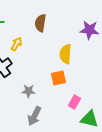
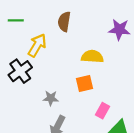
yellow arrow: (16, 44) -> (37, 45), size x1.5
yellow semicircle: (65, 54) -> (92, 57), turned 90

